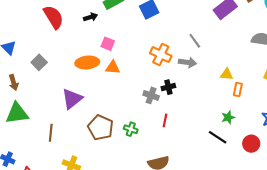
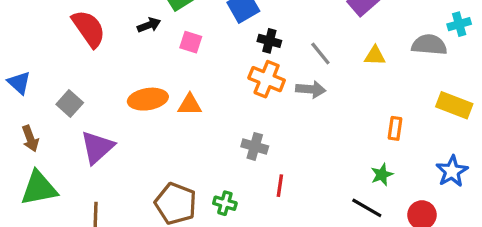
pink square: (108, 44) -> (191, 42), moved
yellow triangle: (227, 74) -> (375, 56), moved
black cross: (168, 87) -> (269, 41), moved, turned 32
purple triangle: (72, 99) -> (97, 147), moved

